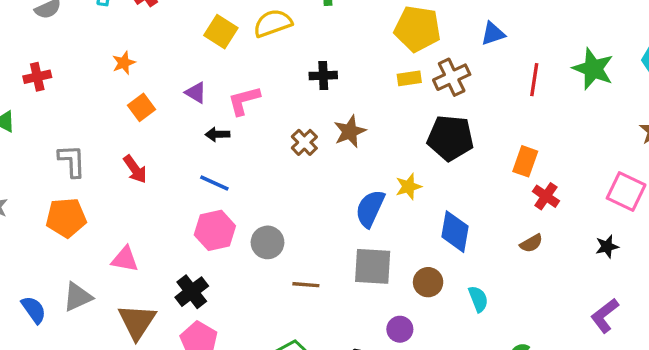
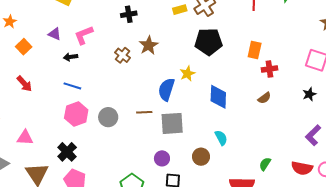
red cross: (546, 196) -> (269, 69), turned -35
brown circle: (428, 282) -> (201, 157), moved
brown line: (306, 285) -> (144, 112), moved
cyan semicircle: (478, 299) -> (221, 138), moved
purple circle: (400, 329) -> (162, 158), moved

